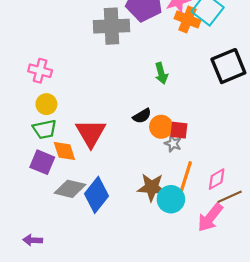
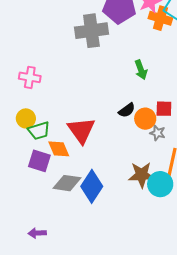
yellow circle: (46, 104) -> (26, 118), moved
red square: (179, 130) -> (164, 109), moved

